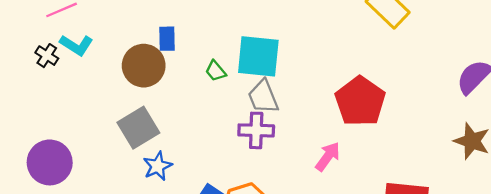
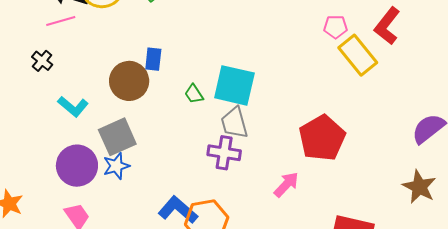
cyan L-shape: (76, 45) -> (73, 106), moved
purple circle: (50, 162) -> (77, 166), moved
blue star: (158, 166) -> (116, 166), moved

